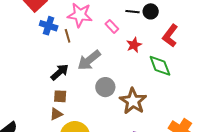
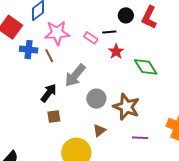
black line: (133, 12) -> (109, 32), moved
red L-shape: (170, 36) -> (149, 17), moved
brown triangle: (56, 114) -> (99, 130), moved

